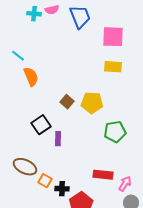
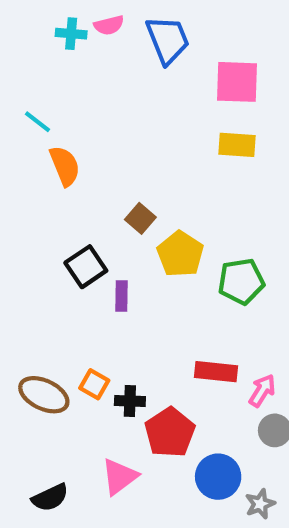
yellow pentagon: (92, 103) -> (180, 254), moved, turned 30
brown ellipse: (25, 167) -> (44, 395), moved

